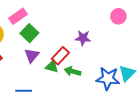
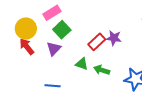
purple triangle: (32, 55) -> (54, 49), moved
red rectangle: (60, 56) -> (97, 42), moved

